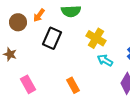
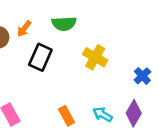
cyan arrow: (105, 60) -> (103, 114), moved

